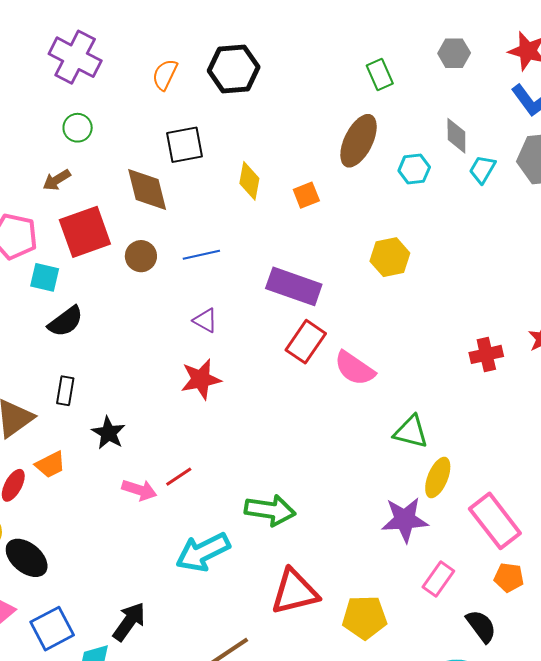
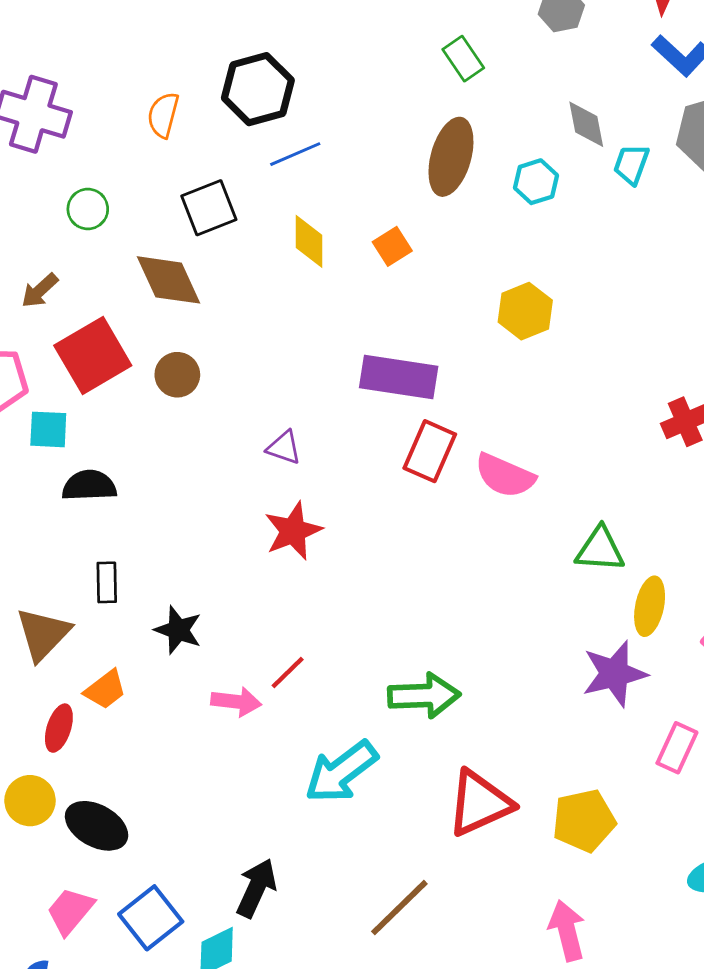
green circle: (78, 128) -> (88, 209), moved
blue line: (201, 255) -> (295, 154), moved
black semicircle: (66, 321) -> (89, 486), turned -135

